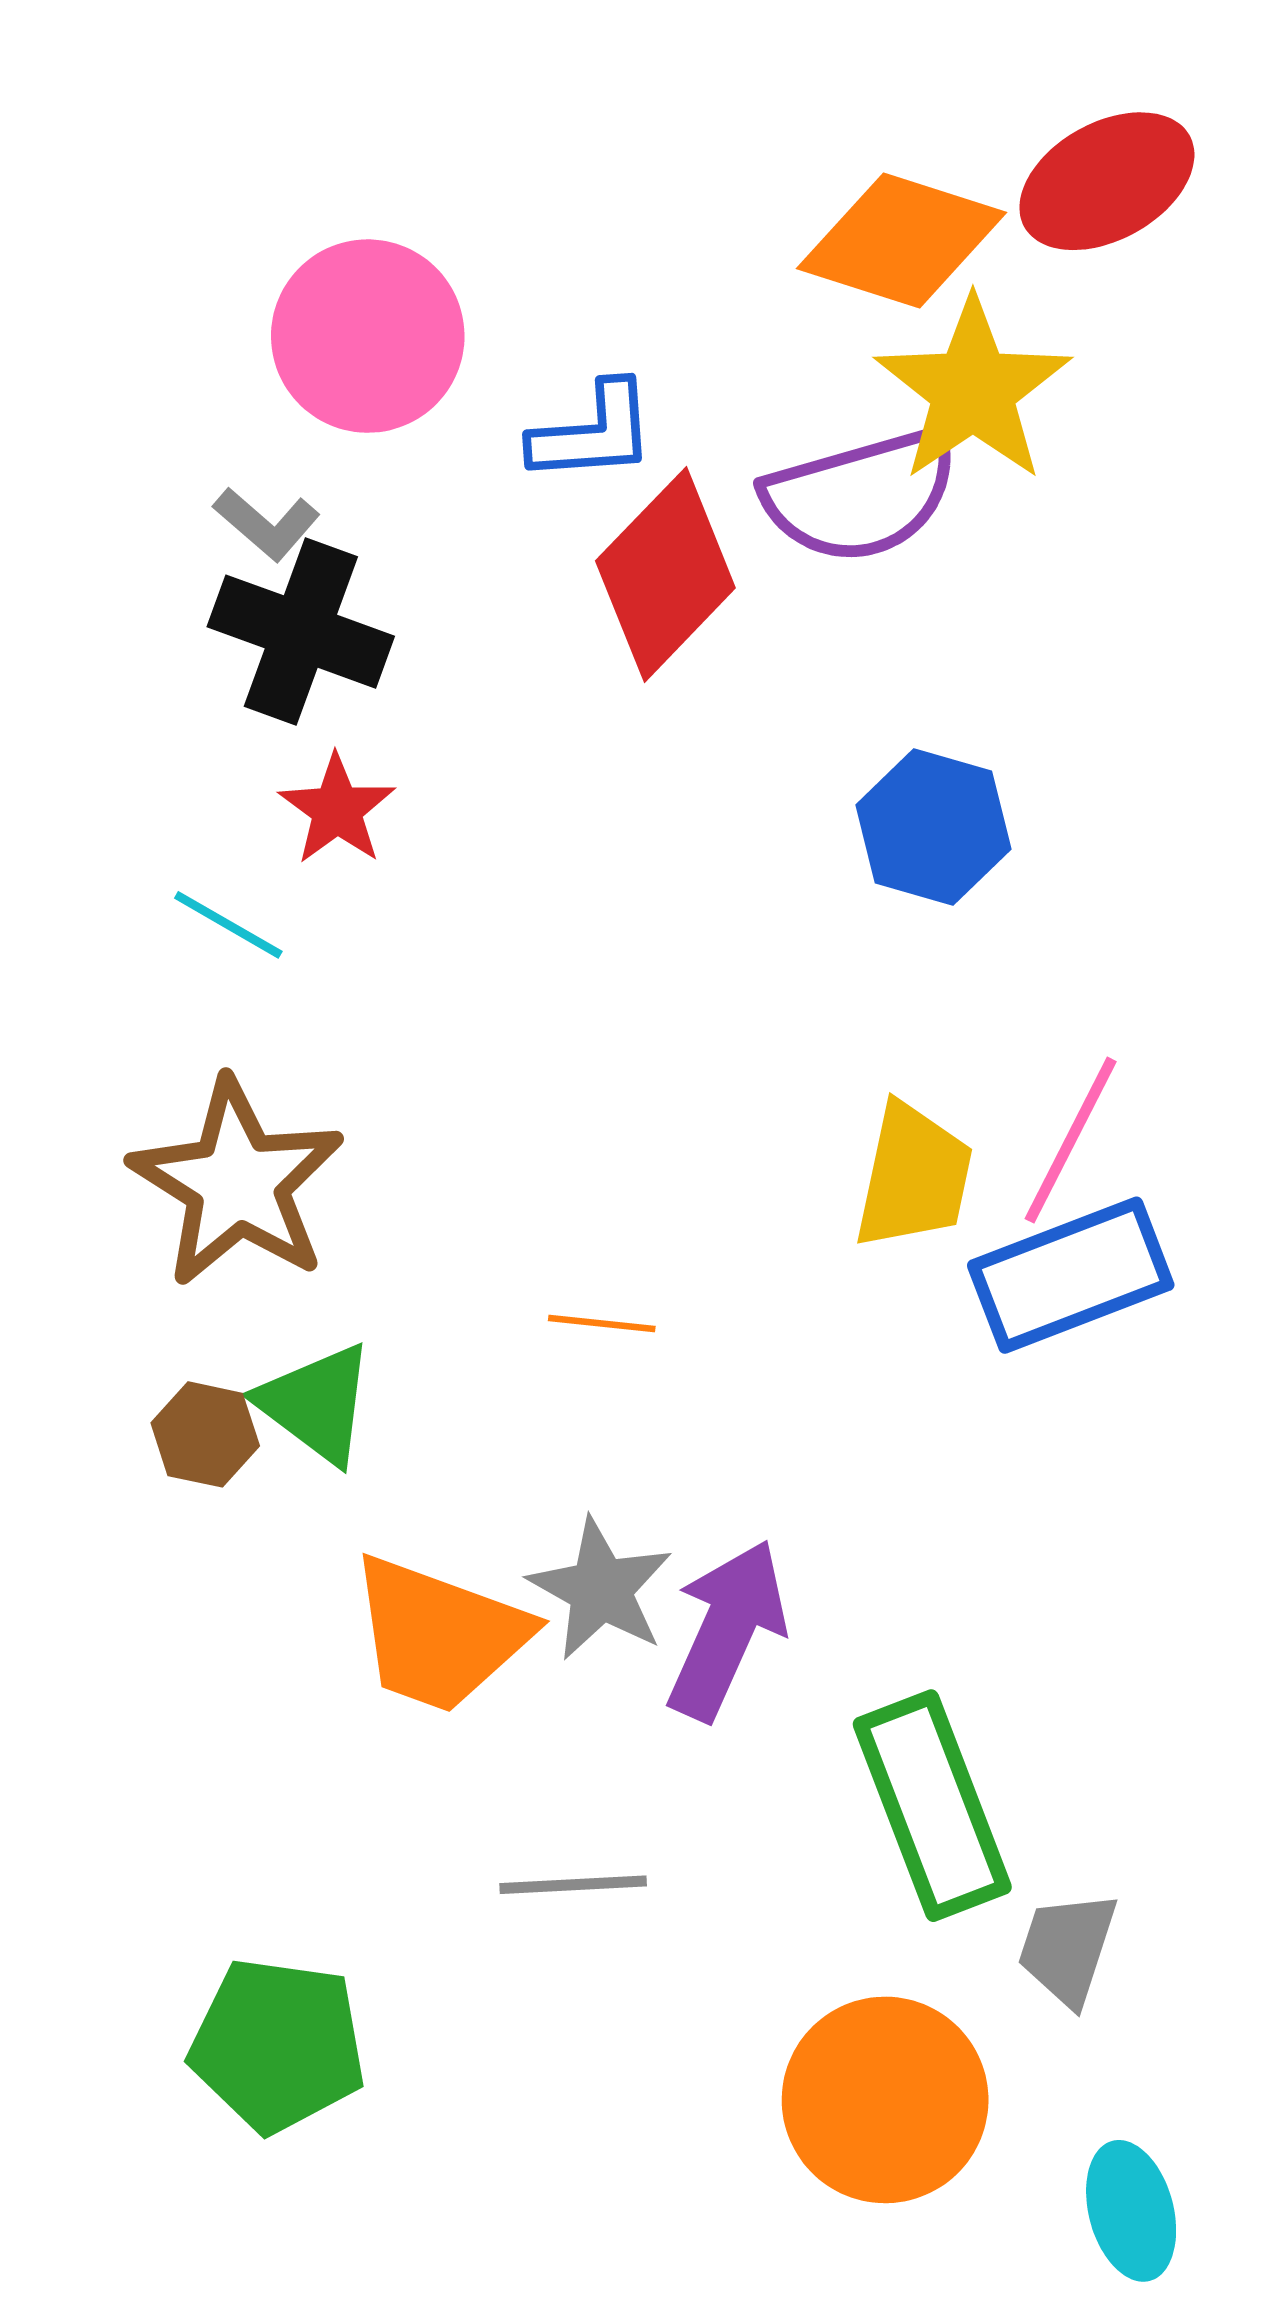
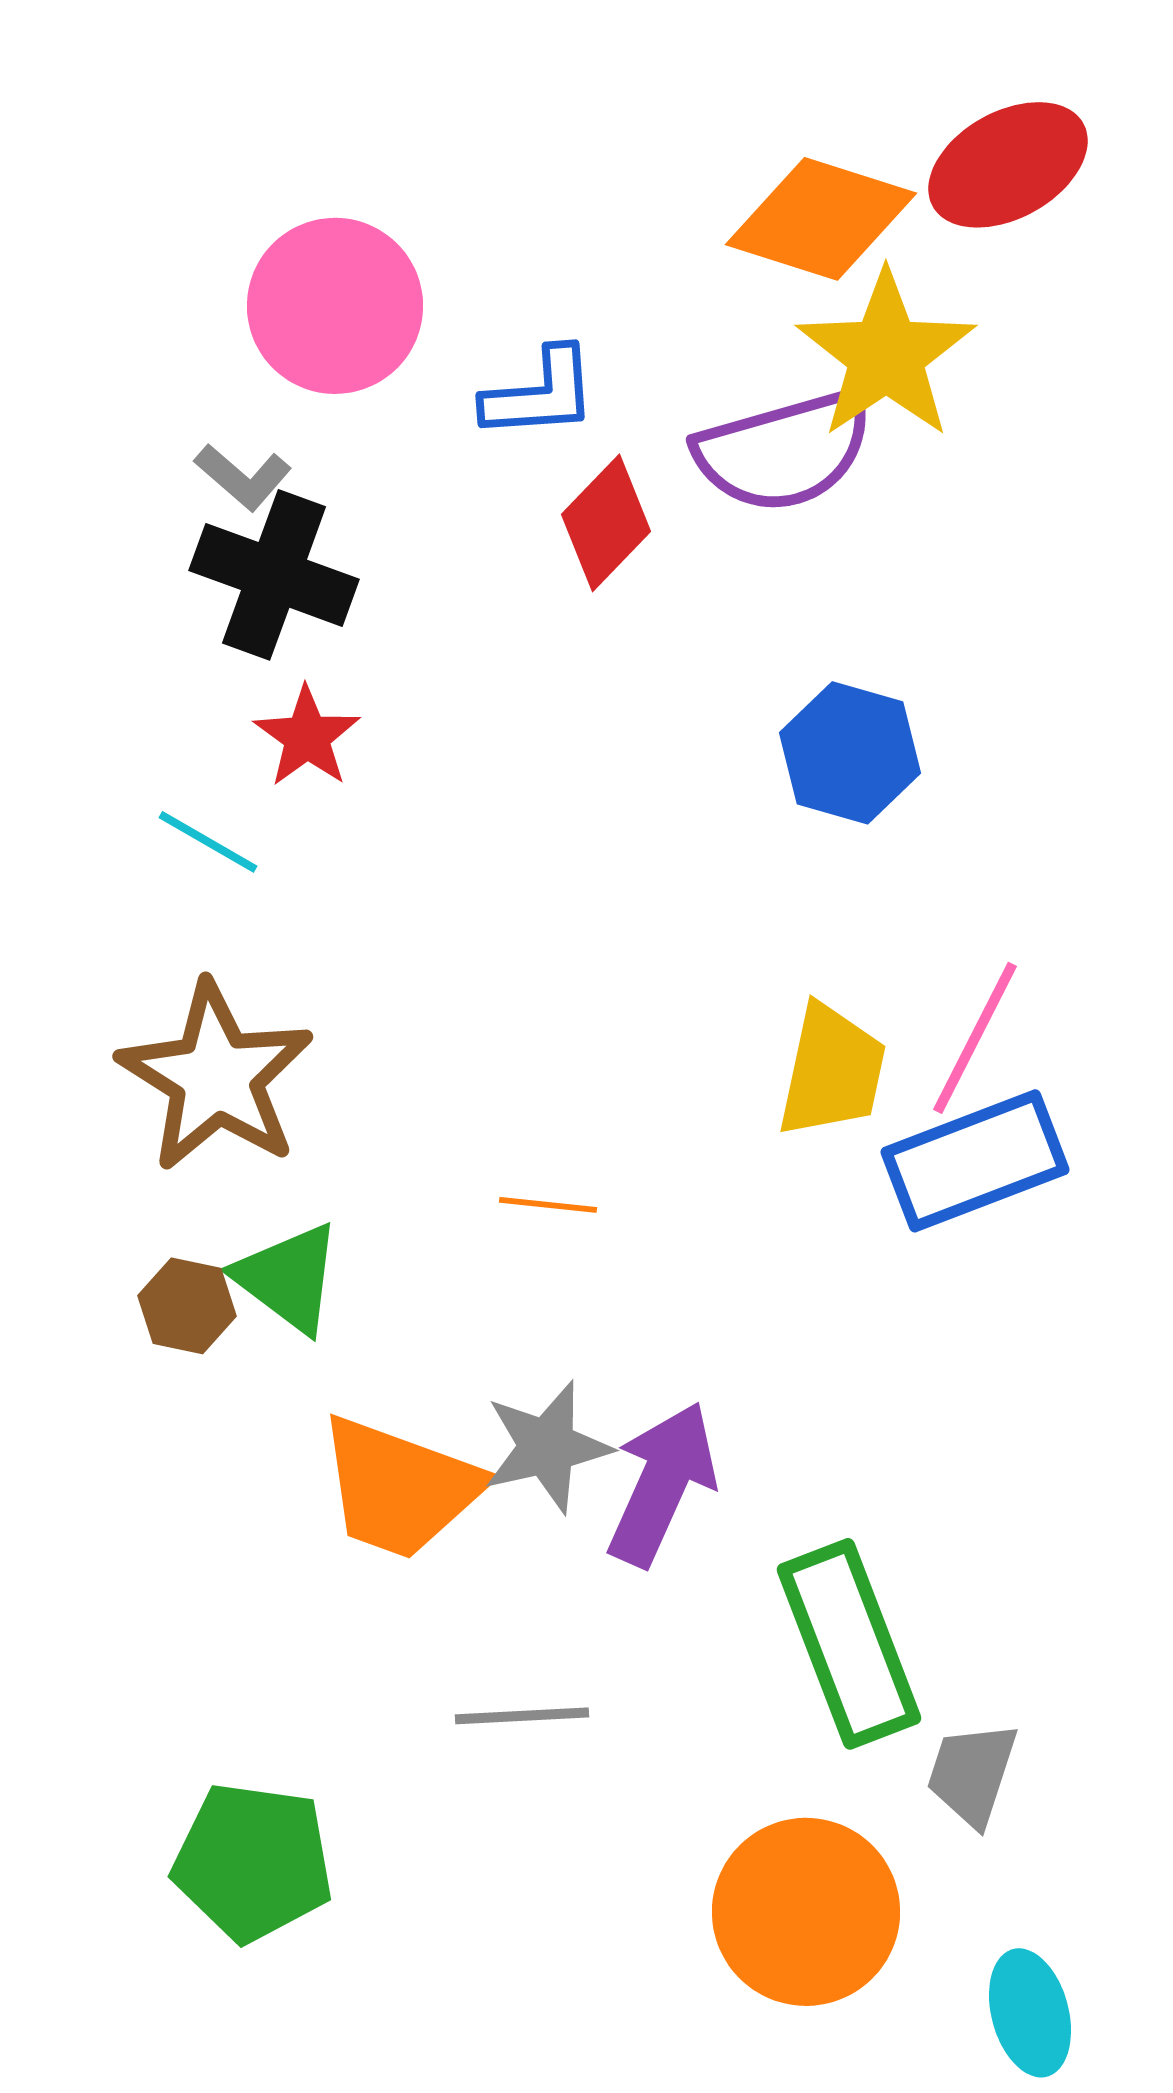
red diamond: (665, 574) -> (606, 523), size x0.7
gray star: (601, 1589) -> (547, 1447), turned 30

